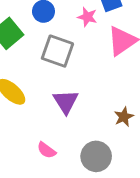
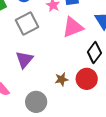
gray square: (57, 51) -> (27, 24), turned 30

